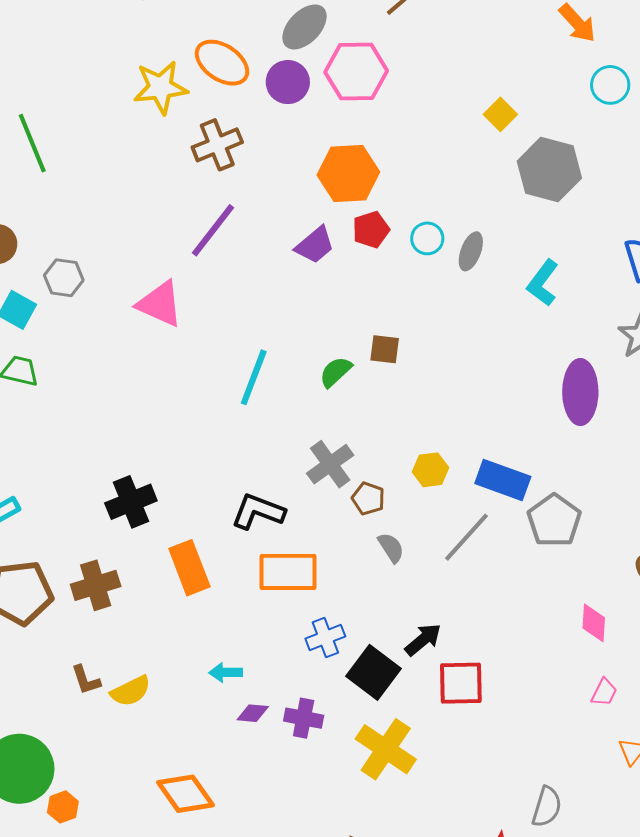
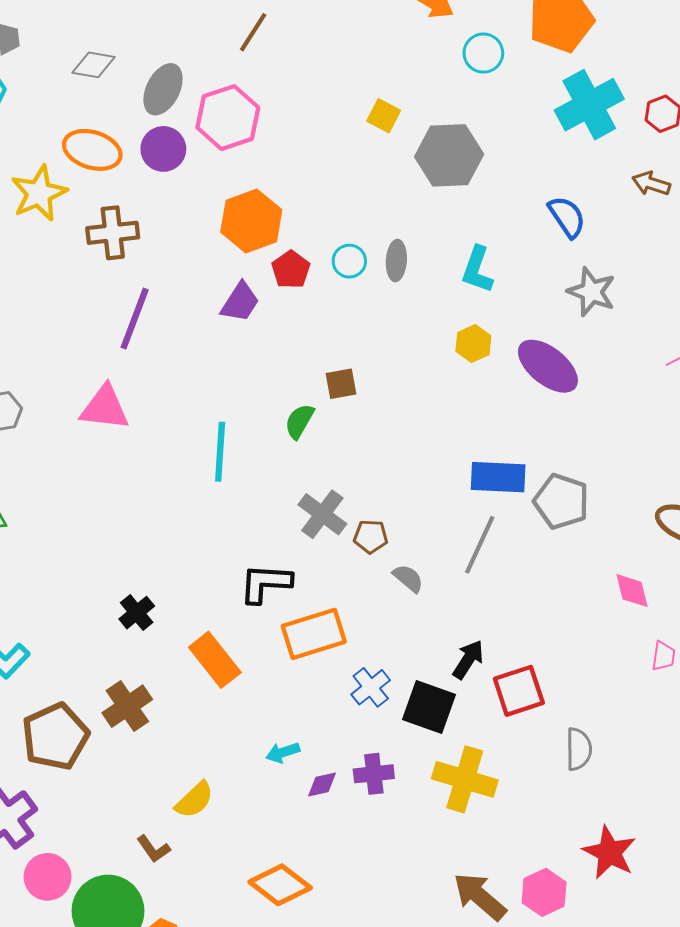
brown cross: (217, 145) -> (113, 233), turned 33
purple ellipse: (580, 392) -> (548, 366), turned -34
yellow hexagon: (431, 470) -> (473, 344), moved
black cross: (131, 502) -> (137, 613), size x0.7
brown L-shape: (86, 680) -> (153, 849), moved
gray semicircle: (547, 807) -> (579, 749), moved

